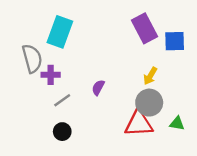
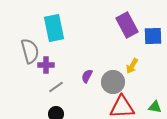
cyan rectangle: (60, 32) -> (54, 28), turned -32
gray circle: (149, 103) -> (113, 82), moved

